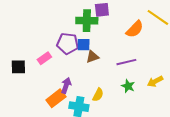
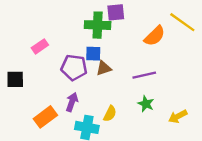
purple pentagon: (68, 43) -> (74, 67), moved
pink rectangle: (44, 58) -> (40, 46), moved
yellow arrow: (155, 81) -> (178, 116), moved
orange rectangle: (56, 98) -> (45, 117), moved

